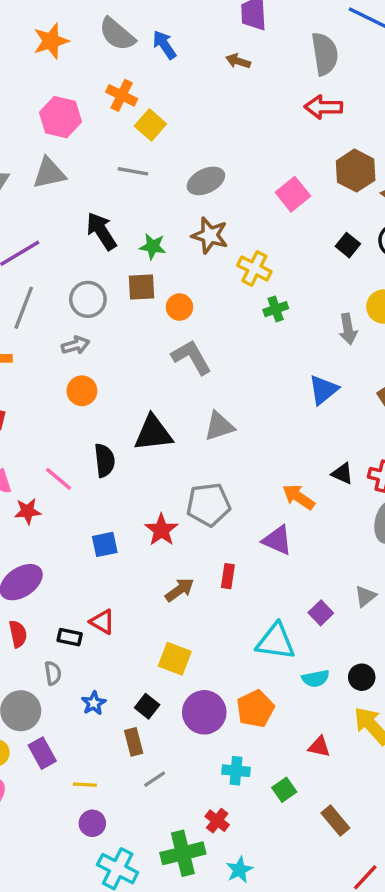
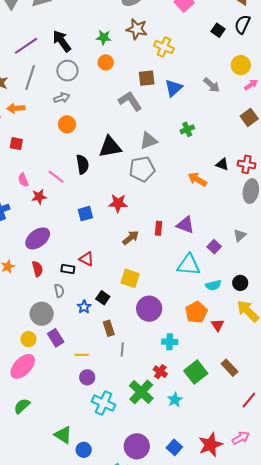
black arrow: (101, 231) -> (62, 41), moved
brown square: (141, 287) -> (147, 78), moved
orange circle: (180, 307) -> (106, 62), moved
green cross: (276, 309) -> (187, 129), moved
gray arrow: (348, 329) -> (212, 85), moved, turned -36
blue triangle: (323, 390) -> (174, 88), moved
gray pentagon: (208, 505) -> (142, 169), moved
red star: (161, 530) -> (118, 203), turned -30
purple triangle: (277, 540) -> (185, 225), moved
black square: (147, 706) -> (103, 298), moved
orange pentagon: (255, 709) -> (196, 312), moved
red triangle: (319, 747) -> (218, 325), turned 48
gray line: (155, 779) -> (122, 349), turned -48
green square: (284, 790) -> (196, 372), moved, size x1.6
green cross: (183, 853) -> (141, 392), turned -30

